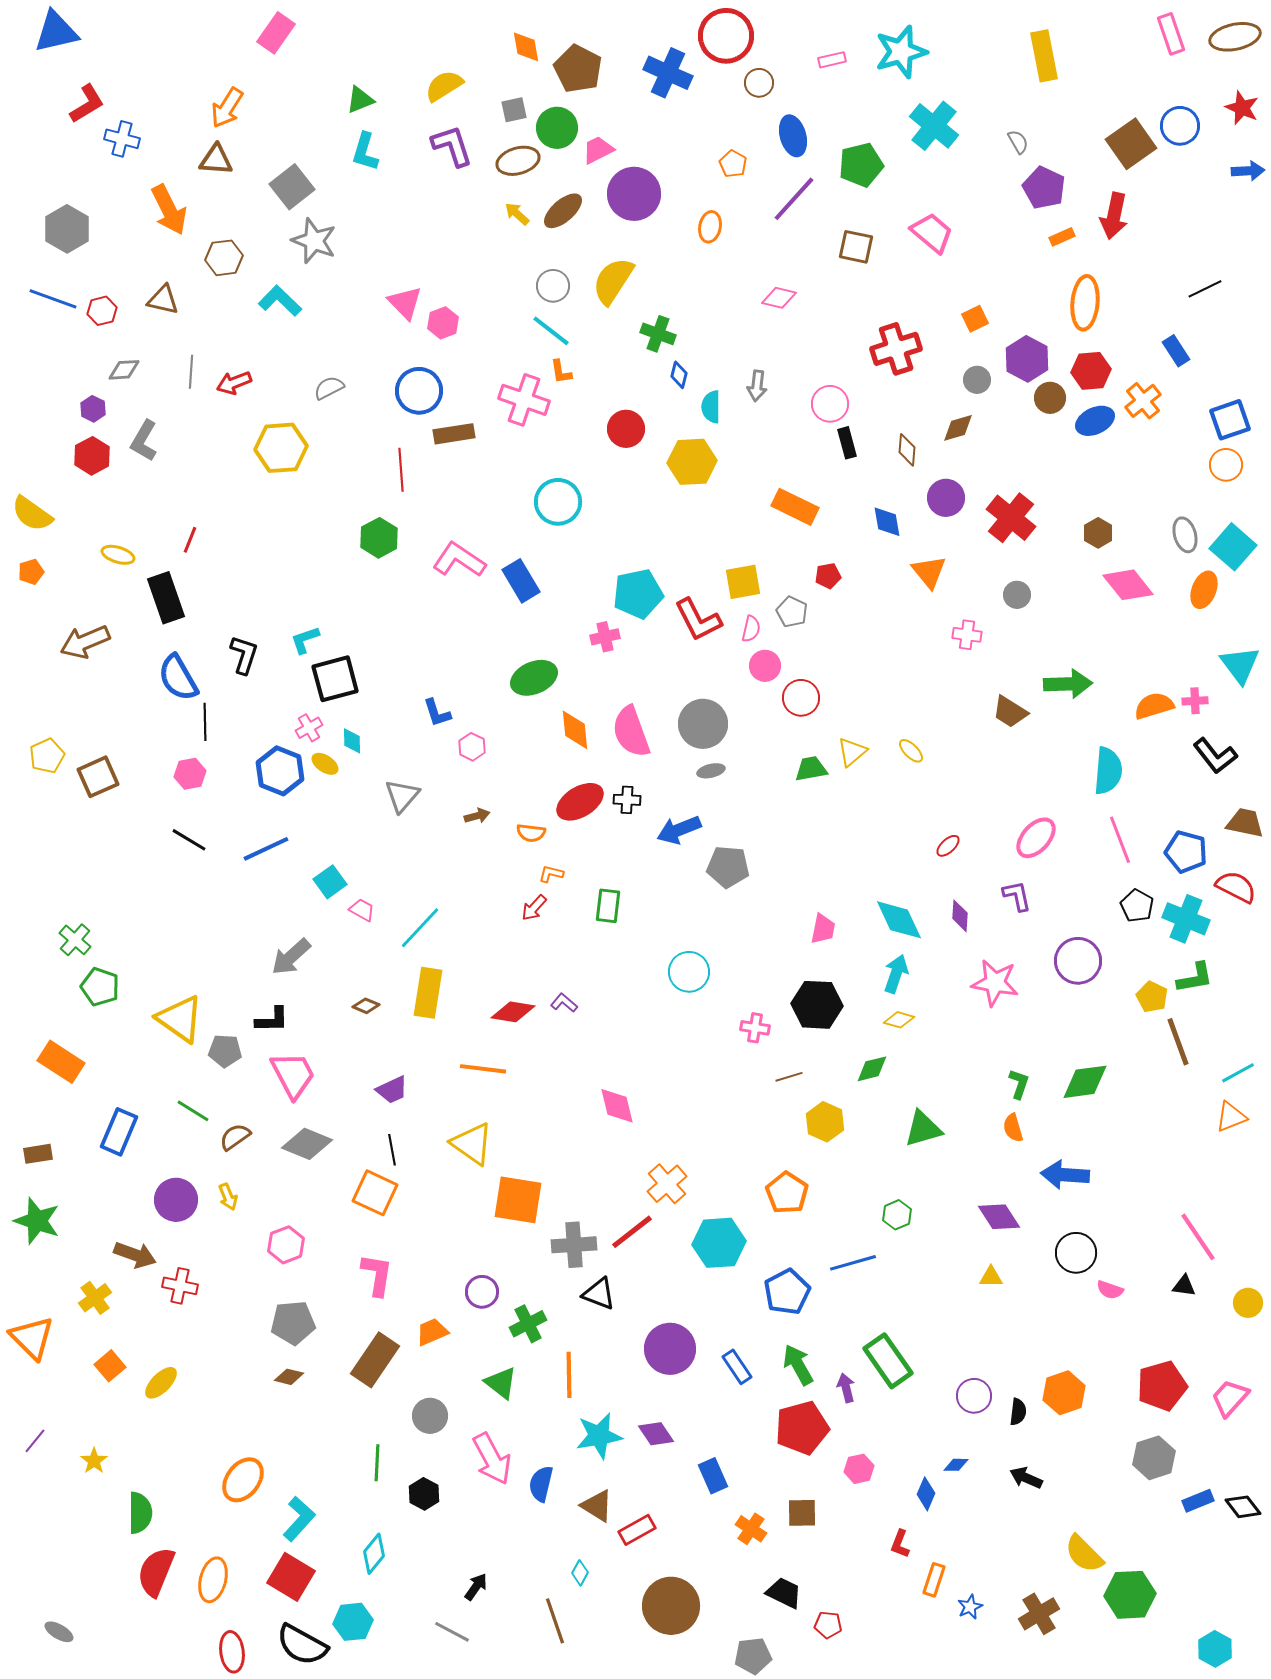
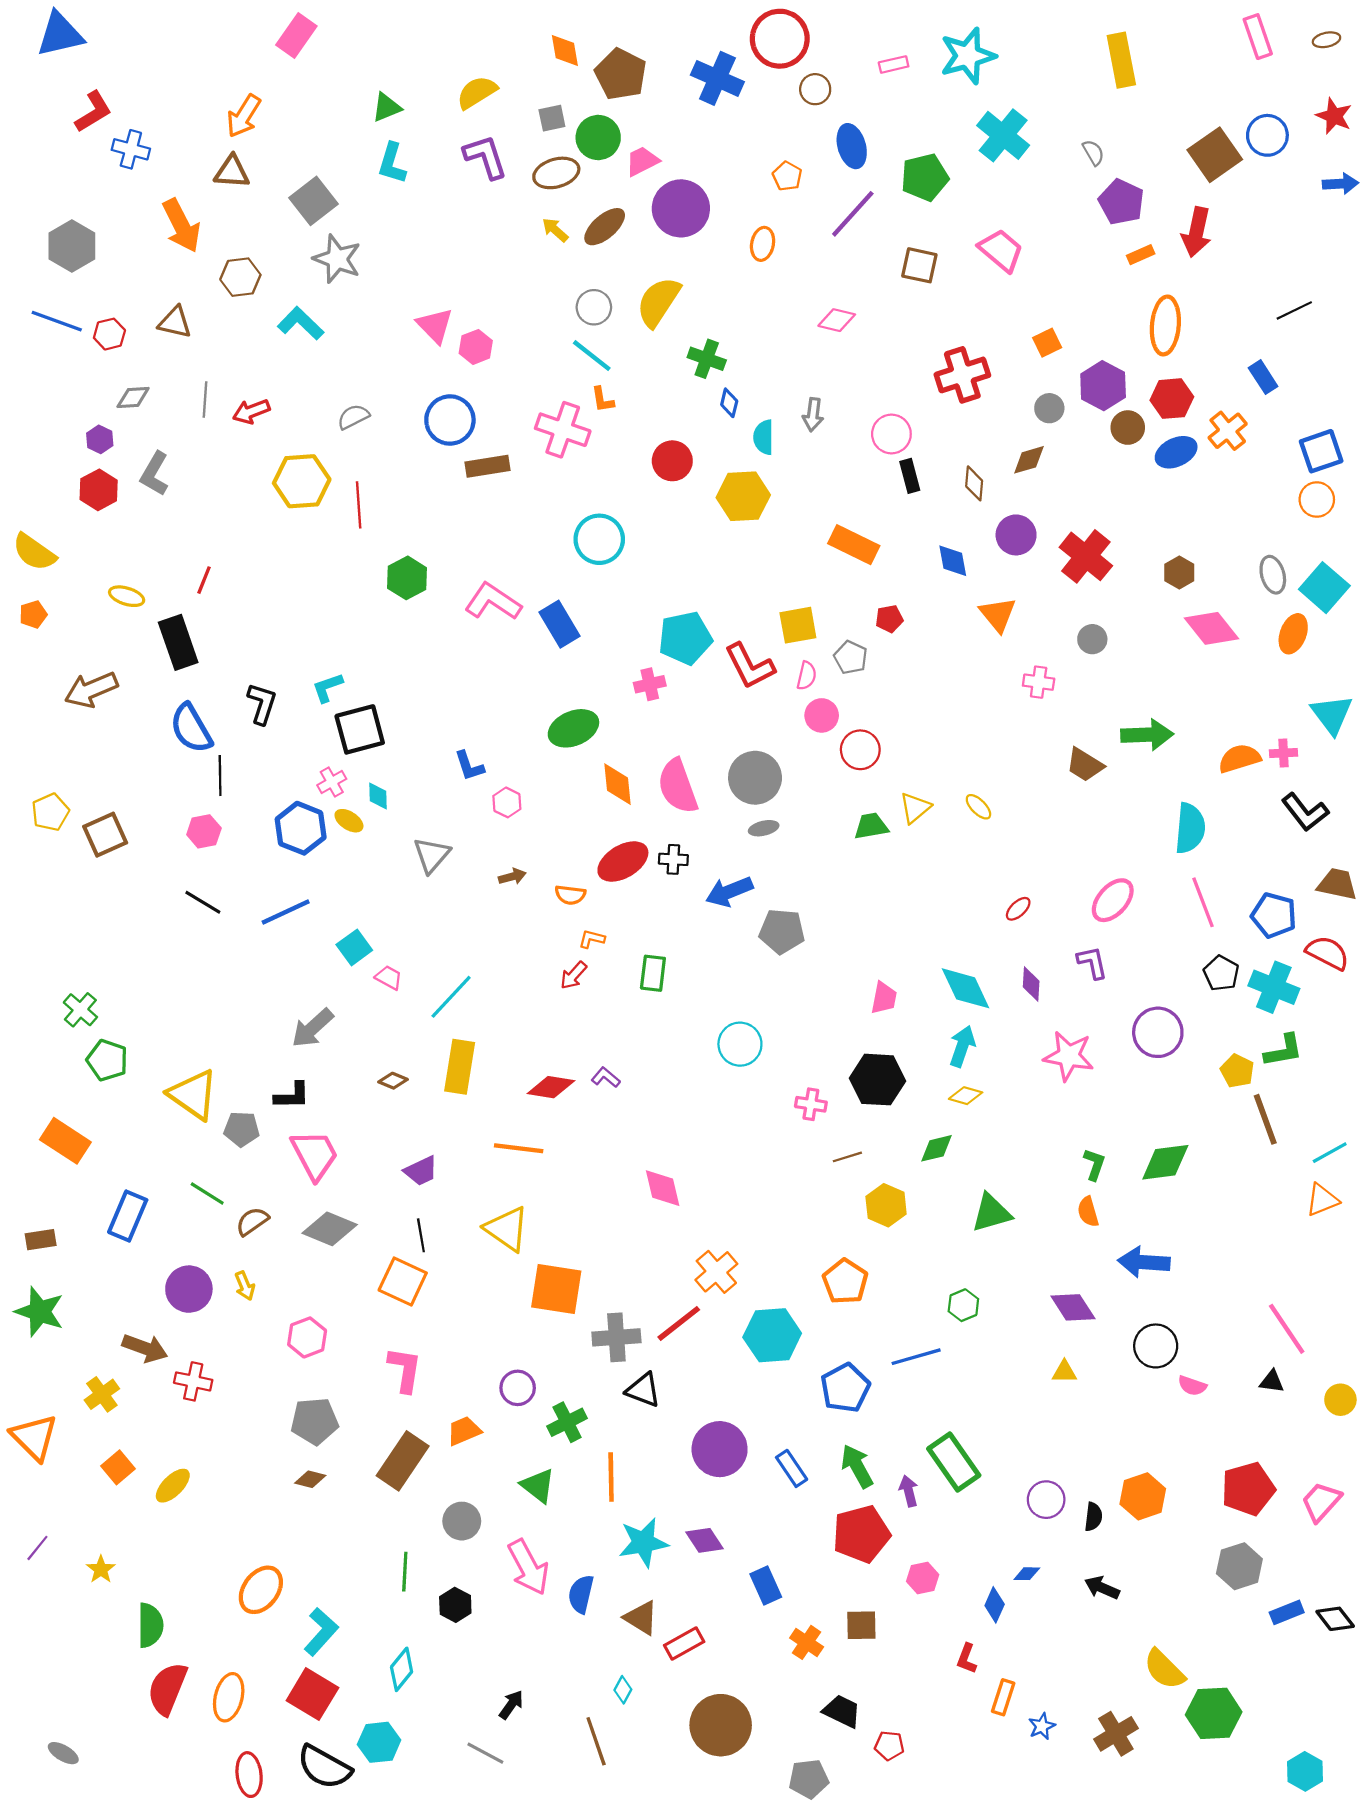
brown ellipse: (1235, 37) -> (1326, 40), size x0.5
red line: (401, 470) -> (359, 505), moved

